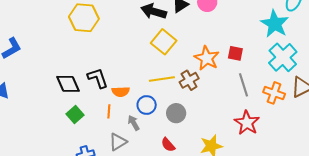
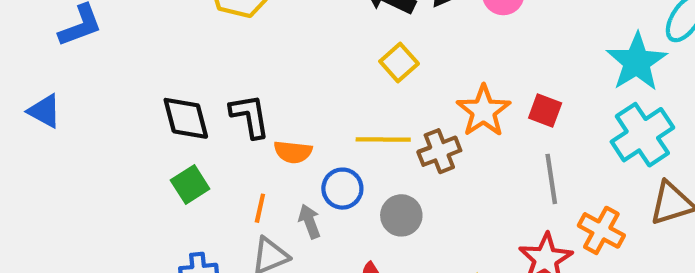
yellow square: (164, 42) -> (399, 62), size x0.7
orange cross: (274, 93) -> (601, 230), moved
orange line: (109, 111) -> (260, 208), moved

